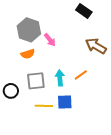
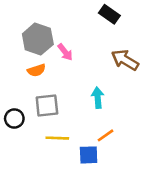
orange line: (81, 75) -> (105, 135), moved
cyan arrow: (60, 78) -> (98, 98), moved
blue square: (65, 102) -> (89, 155), moved

